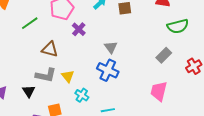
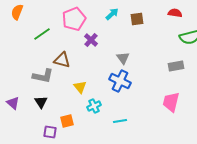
gray rectangle: (164, 55) -> (176, 66), turned 35
gray L-shape: (46, 75) -> (43, 76), moved
cyan cross: (82, 95) -> (94, 106), turned 32

